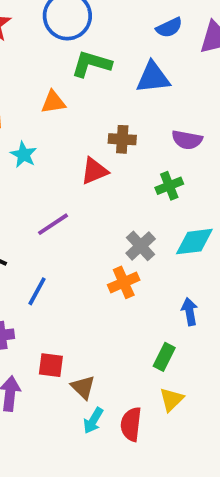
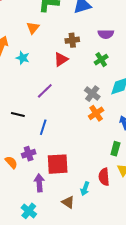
orange triangle: (53, 102) -> (33, 28), turned -32
orange cross: (124, 282) -> (96, 113), moved
red square: (51, 365) -> (58, 164), size x1.6
brown triangle: (83, 387) -> (68, 202), moved
red semicircle: (131, 424) -> (104, 177), moved

